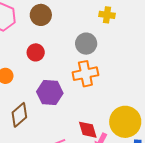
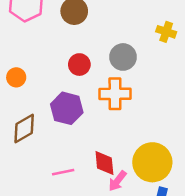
yellow cross: (107, 15) -> (166, 32), moved
red circle: (36, 52) -> (79, 65), moved

